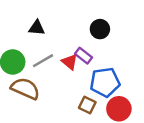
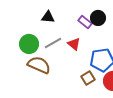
purple rectangle: (83, 56) -> (85, 22), moved
brown square: (87, 105) -> (88, 78), turned 32

